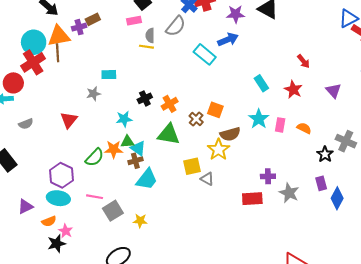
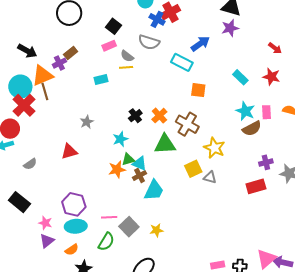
purple star: (236, 14) -> (230, 28), moved
gray semicircle: (176, 26) -> (149, 42), turned 80
gray semicircle: (150, 35) -> (127, 56), turned -40
cyan rectangle: (109, 75) -> (101, 79), moved
orange square: (215, 110) -> (198, 90), moved
brown cross: (196, 119) -> (187, 124), size x1.6
red triangle: (69, 120) -> (69, 152), turned 48
brown semicircle: (230, 134) -> (252, 129), moved
green semicircle: (95, 157) -> (106, 242), moved
pink star: (66, 231) -> (45, 223), moved

